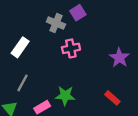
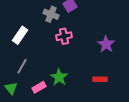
green star: (65, 96) -> (59, 77), turned 30
red rectangle: (112, 98) -> (100, 79), turned -40

